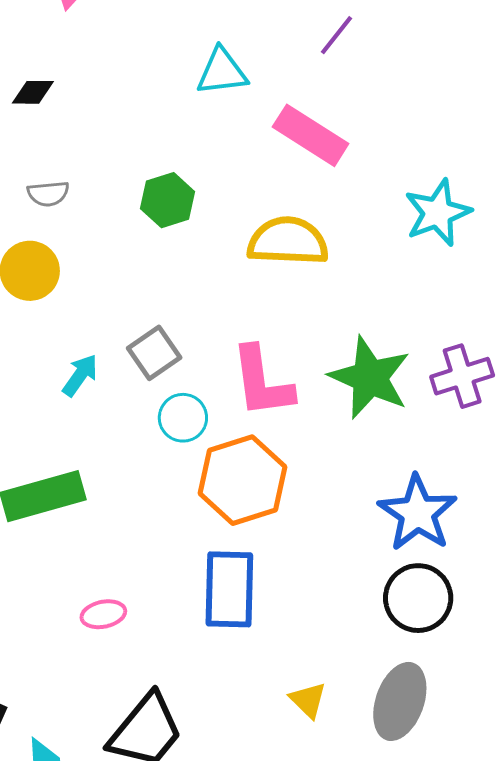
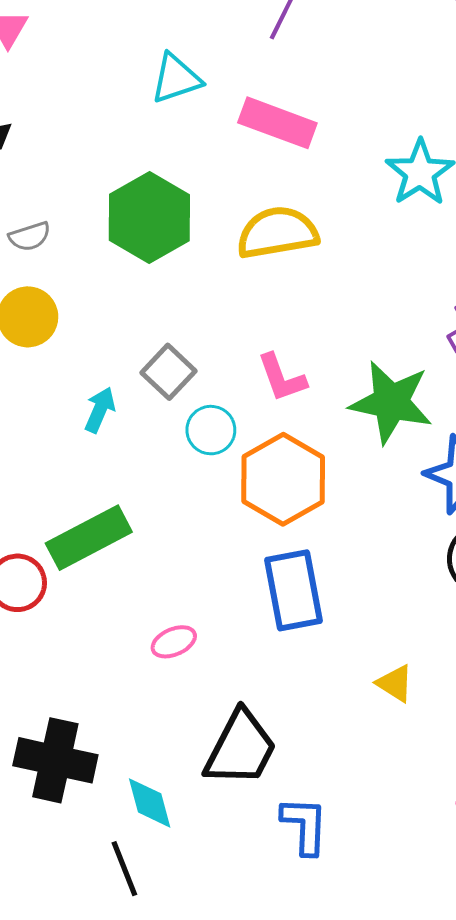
green hexagon: (168, 200) -> (149, 218), size x1.6
green star: (370, 378) -> (391, 402), moved
pink L-shape: (262, 382) -> (282, 378), size x0.7

